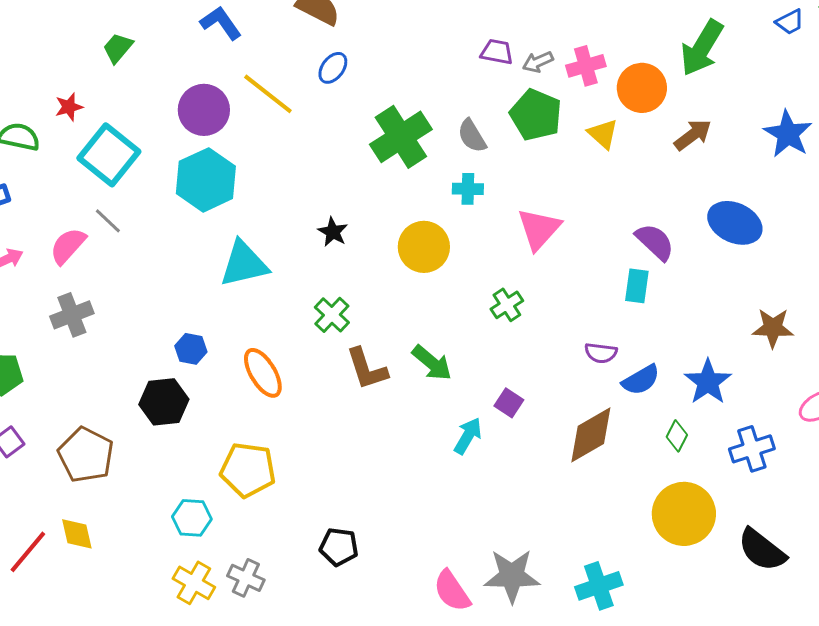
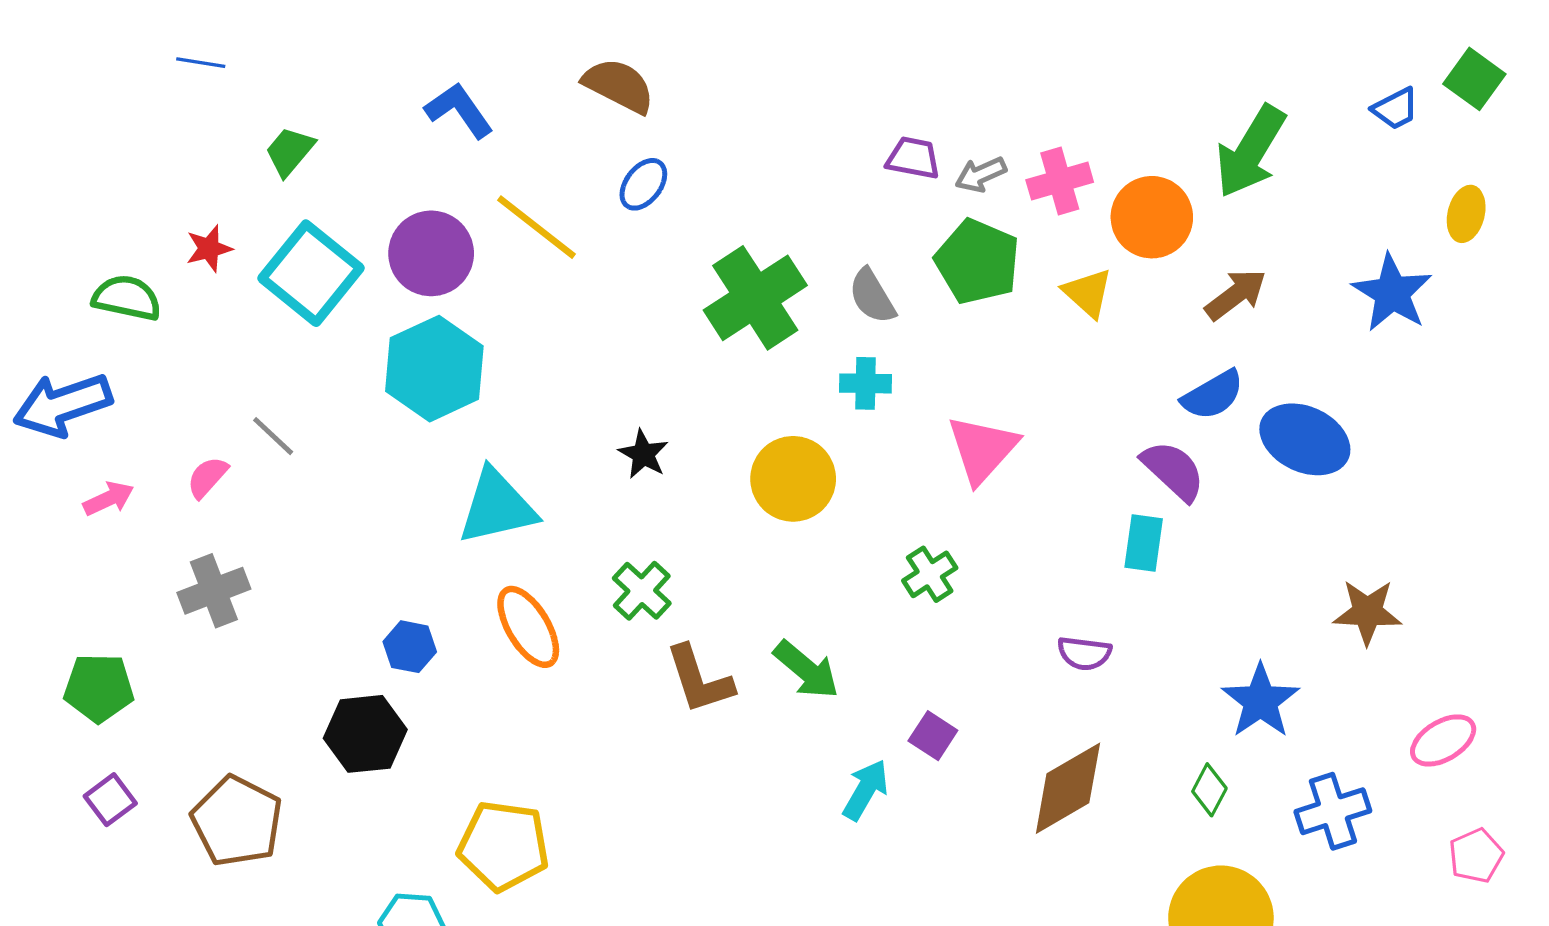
cyan square: (109, 155) -> (311, 273), moved
pink semicircle: (68, 246) -> (207, 477), size x0.7
orange ellipse: (263, 373) -> (528, 627), moved
blue semicircle: (641, 380) -> (1213, 395), moved

